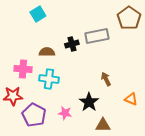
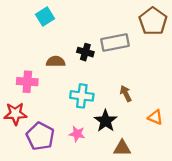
black cross: (72, 44) -> (85, 52), turned 32
cyan cross: (49, 79) -> (82, 96), moved

